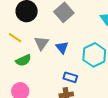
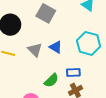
green semicircle: (23, 60) -> (51, 80), moved

